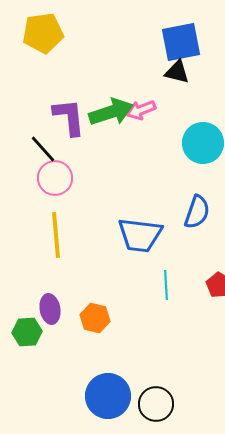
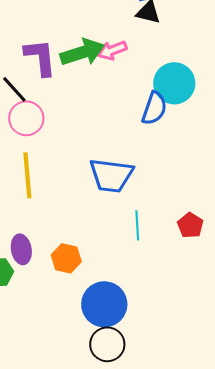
blue semicircle: (197, 212) -> (154, 108), moved
blue circle: (108, 396) -> (104, 304), moved
black circle: (156, 404) -> (107, 344), moved

